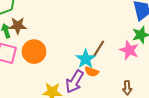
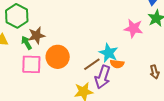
brown line: (99, 49) -> (92, 64), moved, turned 36
pink star: (129, 50) -> (133, 28), moved

